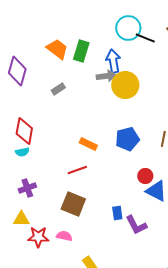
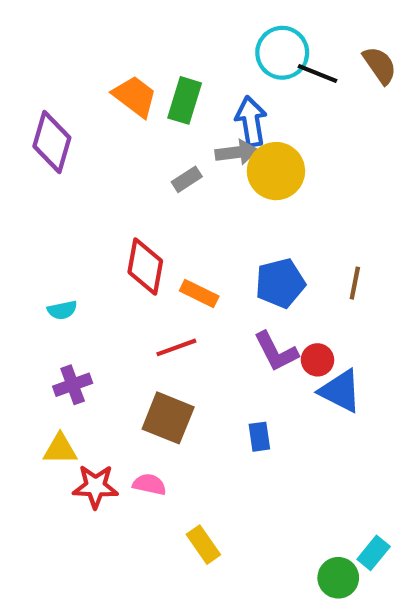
gray rectangle: (58, 89) -> (187, 179), moved
red diamond: (24, 131) -> (145, 266), moved
purple L-shape: (136, 225) -> (276, 352), moved

